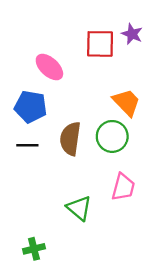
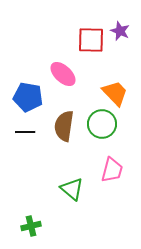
pink ellipse: (49, 67) -> (63, 74), moved

